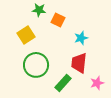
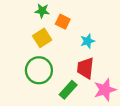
yellow square: (26, 35) -> (42, 38), moved
pink star: (97, 83) -> (105, 90), size x1.5

